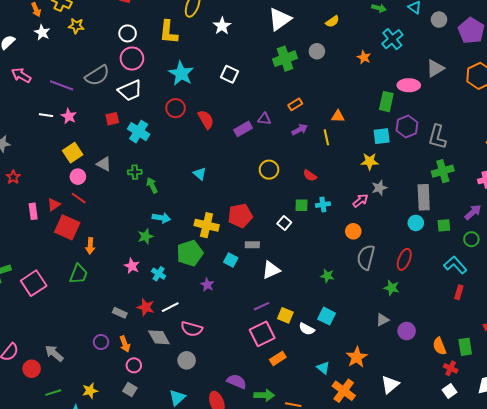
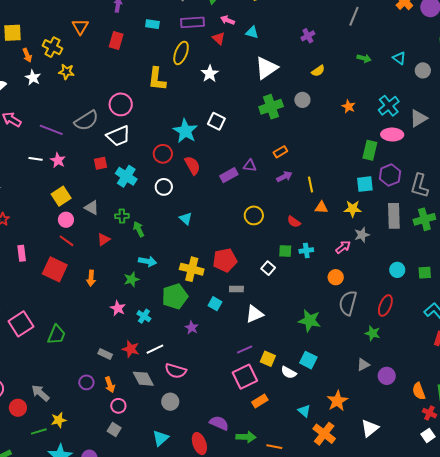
white circle: (128, 33) -> (164, 187), moved
cyan cross: (392, 39) -> (389, 106), moved
cyan star: (181, 73) -> (185, 131), moved
orange triangle: (338, 116) -> (321, 207), moved
gray rectangle: (424, 197) -> (394, 216), moved
red triangle: (54, 204) -> (104, 239), moved
orange arrow: (90, 246) -> (91, 278), moved
green trapezoid: (79, 274) -> (57, 335), moved
green star: (327, 276) -> (310, 321), size x1.6
yellow star: (90, 391) -> (59, 420), moved

